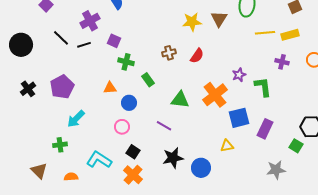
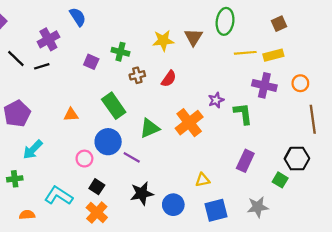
purple square: (114, 41) -> (91, 62), moved
green cross: (126, 62) -> (120, 52), moved
purple cross: (282, 62) -> (264, 85), size x1.5
green rectangle: (148, 80) -> (114, 106), size x1.6
green triangle: (180, 100) -> (150, 128), turned -30
blue circle: (129, 103) -> (108, 142), moved, size x1.5
blue square: (239, 118) -> (216, 210), moved

